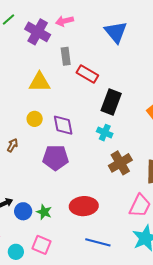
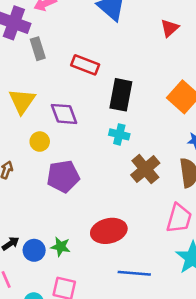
gray rectangle: (66, 56) -> (38, 49), moved
yellow triangle: (40, 82) -> (22, 101), moved, turned -45
yellow circle: (35, 119) -> (40, 142), moved
purple diamond: (63, 125) -> (64, 114), moved

